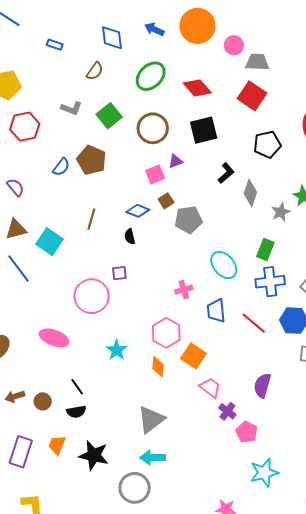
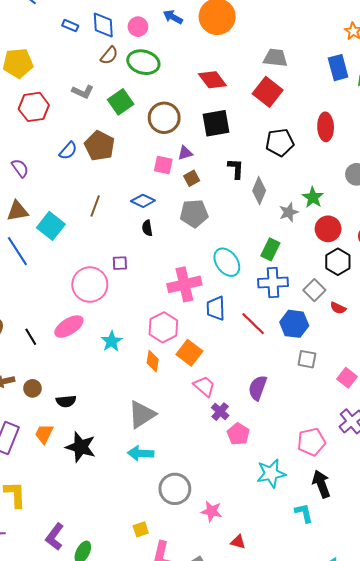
blue diamond: (112, 38) -> (103, 25), moved
pink circle: (234, 45) -> (138, 27), moved
green ellipse: (151, 76) -> (143, 62), moved, turned 56
black L-shape: (226, 173) -> (236, 169), turned -50
pink square: (155, 174) -> (163, 165), turned 30
brown square: (166, 201) -> (192, 178), moved
black semicircle: (130, 237) -> (147, 228), moved
pink cross: (184, 290) -> (184, 284), size x1.8
pink ellipse: (54, 338) -> (69, 327), moved, turned -56
black line: (77, 387) -> (31, 337), moved
cyan star: (264, 473) -> (271, 473), moved
gray circle: (135, 488) -> (175, 489), moved

